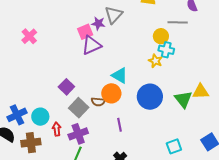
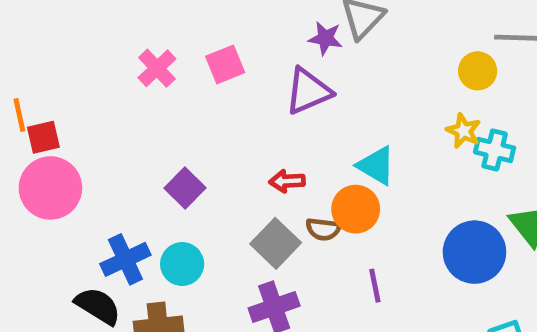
pink square: (85, 32) -> (225, 64), moved
cyan cross: (166, 50) -> (495, 150), moved
purple square: (66, 87) -> (185, 188), moved
blue circle: (150, 97) -> (474, 252), moved
red arrow: (57, 129) -> (287, 181), moved, turned -88

